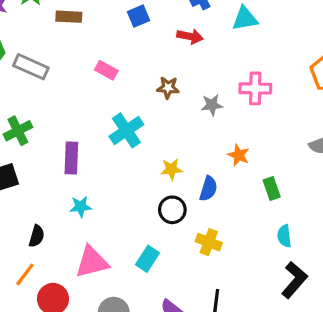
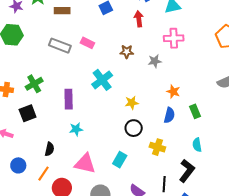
red arrow: (190, 36) -> (139, 19), turned -105
gray rectangle: (31, 67) -> (60, 46), moved
pink cross: (255, 88) -> (174, 38), moved
blue semicircle: (208, 189) -> (169, 115), moved
cyan semicircle: (284, 236) -> (197, 145), moved
pink triangle: (92, 262) -> (85, 163), turned 30
black L-shape: (294, 280) -> (187, 171), moved

